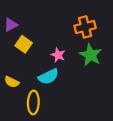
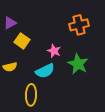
green star: (90, 55) -> (78, 64), moved
yellow semicircle: (12, 82) -> (10, 67), moved, turned -40

